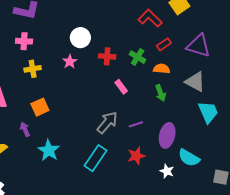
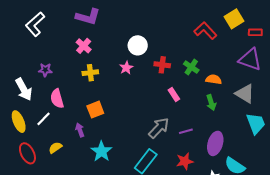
pink cross: (24, 41) -> (84, 46), turned 35
red rectangle: (164, 44) -> (255, 32), moved, turned 32

